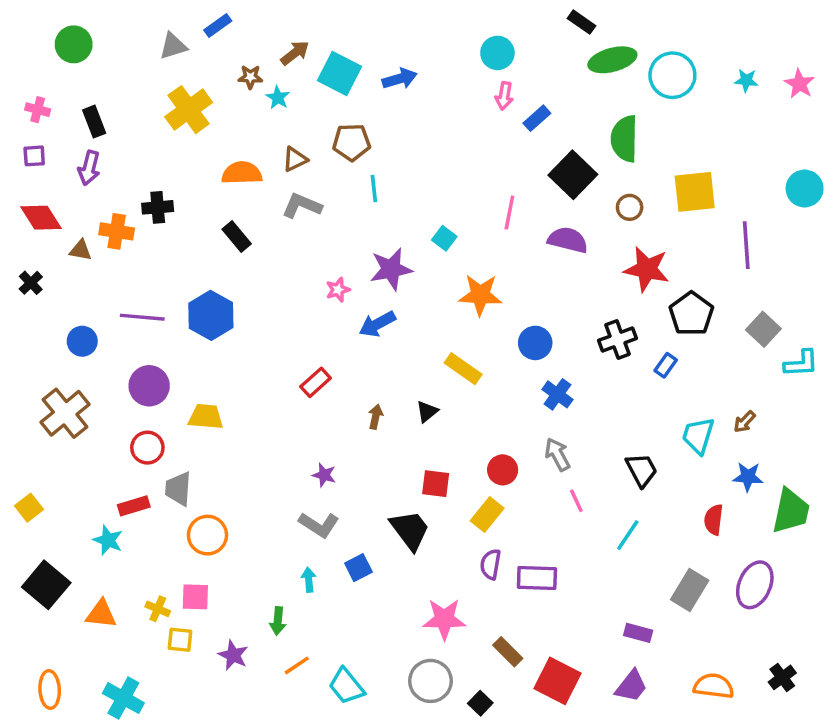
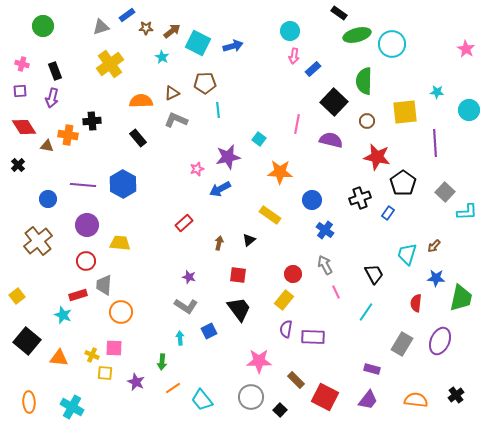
brown star: (250, 77) -> (146, 28), moved
cyan star: (746, 80) -> (437, 92), moved
red square: (436, 484) -> (238, 275), moved

